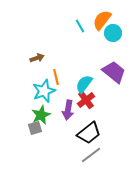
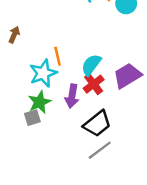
brown arrow: (37, 58) -> (14, 35), moved, turned -48
purple trapezoid: (114, 72) -> (127, 76), moved, turned -70

